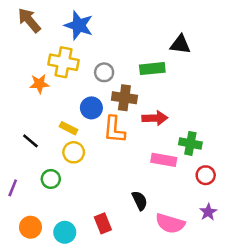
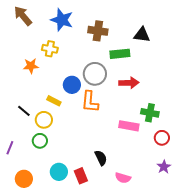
yellow cross: (63, 62) -> (50, 49), size x0.7
gray circle: (104, 72) -> (95, 74), moved, size x1.5
brown cross: (124, 98) -> (98, 31), moved
red arrow: (155, 118) -> (129, 83), moved
yellow circle: (74, 152) -> (44, 120), moved
black semicircle: (140, 201) -> (101, 158), moved
pink semicircle: (170, 223) -> (123, 178), moved, size x0.7
cyan circle: (65, 232) -> (59, 172), moved

